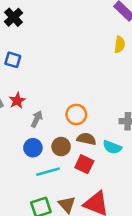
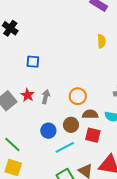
yellow semicircle: (120, 45) -> (102, 41), moved
blue square: (13, 60) -> (33, 62), moved
gray arrow: (37, 119) -> (46, 97), moved

